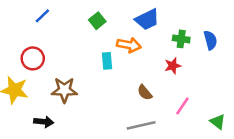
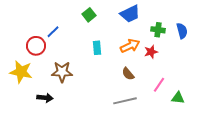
blue line: (42, 16) -> (53, 32), moved
orange arrow: (129, 45) -> (130, 46), moved, turned -36
green triangle: (218, 122) -> (178, 98), moved, turned -32

